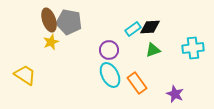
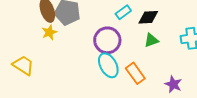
cyan rectangle: (133, 29) -> (123, 12), moved
purple circle: (109, 50) -> (107, 40), size x1.4

